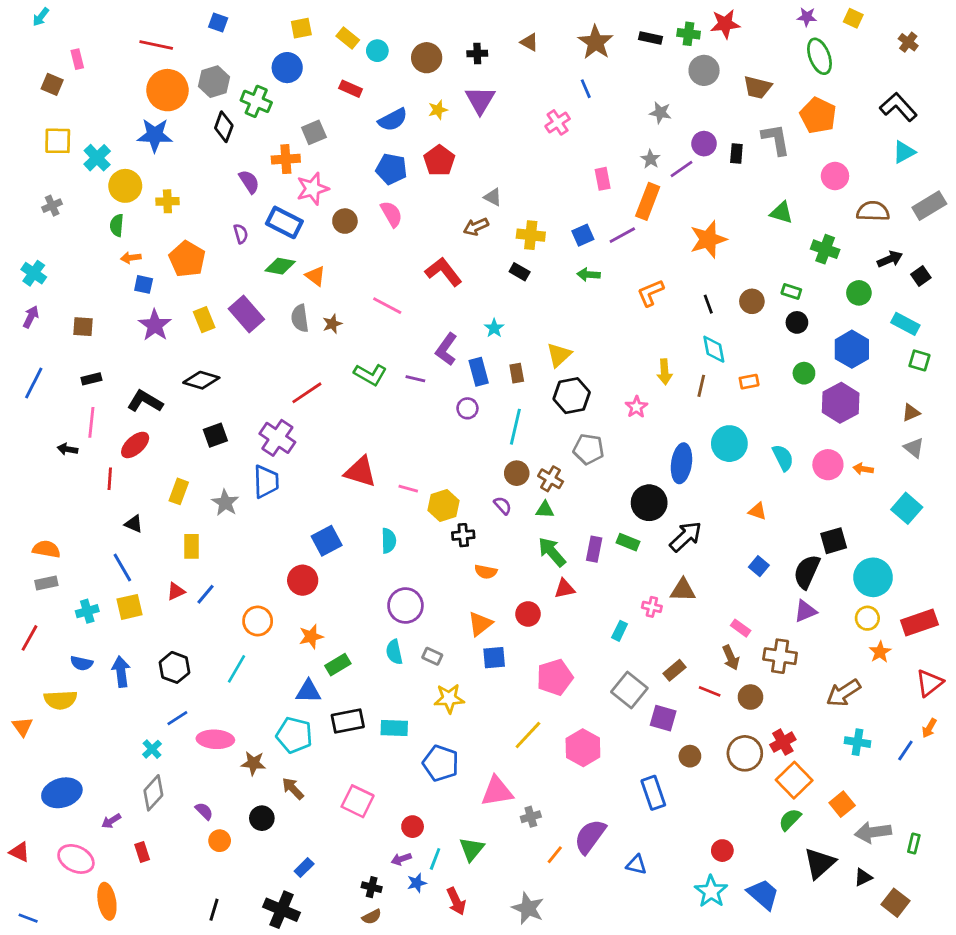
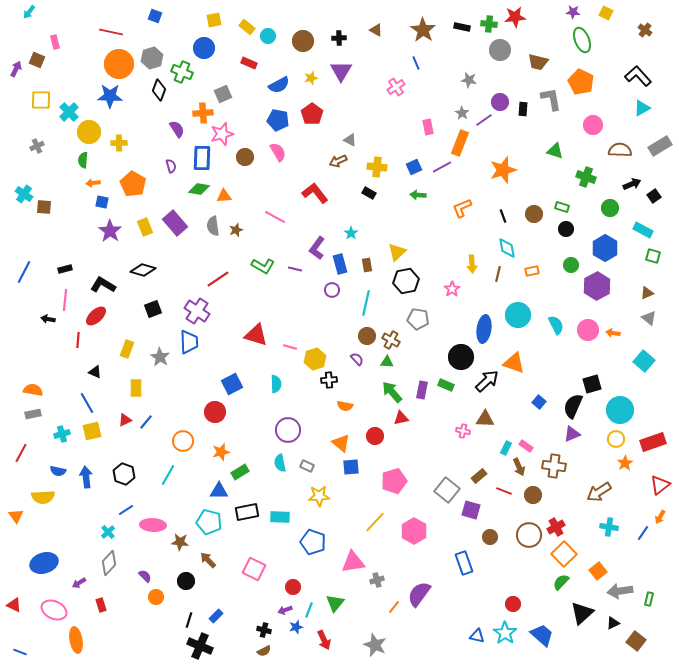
blue rectangle: (284, 222) -> (202, 158), turned 65
orange triangle: (315, 276) -> (224, 196), turned -42
purple arrow: (31, 317) -> (16, 69), moved
brown square: (83, 327) -> (44, 207), moved
orange triangle: (758, 511) -> (514, 363), moved, size x1.6
orange triangle: (480, 624) -> (341, 443), turned -42
cyan rectangle: (620, 631) -> (506, 448), moved
blue triangle: (636, 865) -> (477, 636), moved
black line: (214, 910) -> (189, 620), moved

